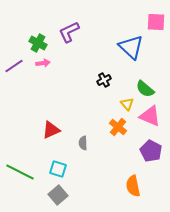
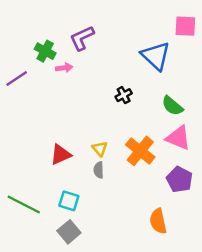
pink arrow: (43, 63) -> (64, 68), moved
yellow triangle: (127, 104) -> (100, 149), moved
orange cross: (118, 127) -> (140, 151), size x1.4

